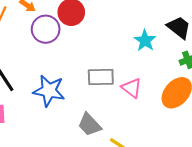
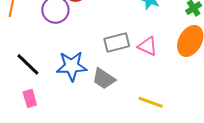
gray trapezoid: (90, 125) -> (104, 79), moved

